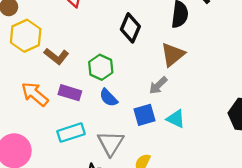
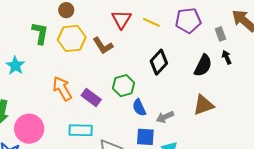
brown triangle: (173, 55) -> (203, 105), moved
brown L-shape: (56, 56) -> (103, 46), moved
blue semicircle: (108, 98) -> (139, 108), moved

